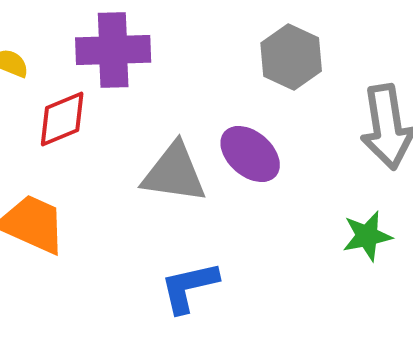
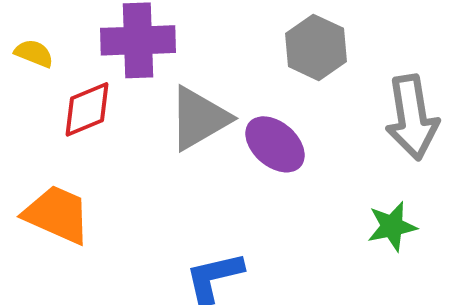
gray triangle: (174, 173) -> (199, 118), moved, turned -38

